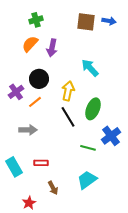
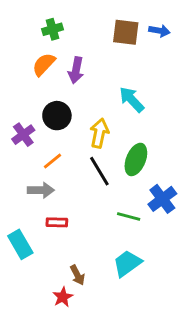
orange line: (35, 102) -> (53, 161), moved
red rectangle: (41, 163) -> (57, 222), moved
red star: (29, 203) -> (63, 297), moved

